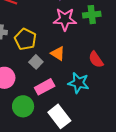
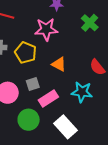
green cross: (92, 15) -> (90, 23), turned -36
pink star: (65, 19) -> (46, 29), moved
gray square: (36, 62) -> (33, 84), moved, turned 32

